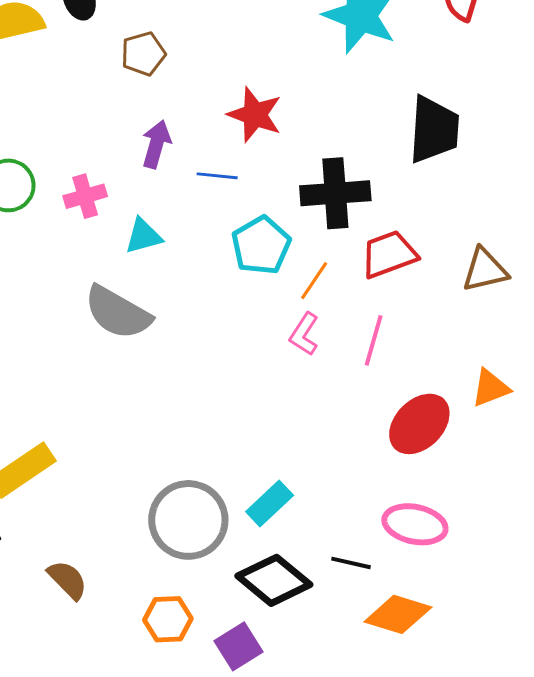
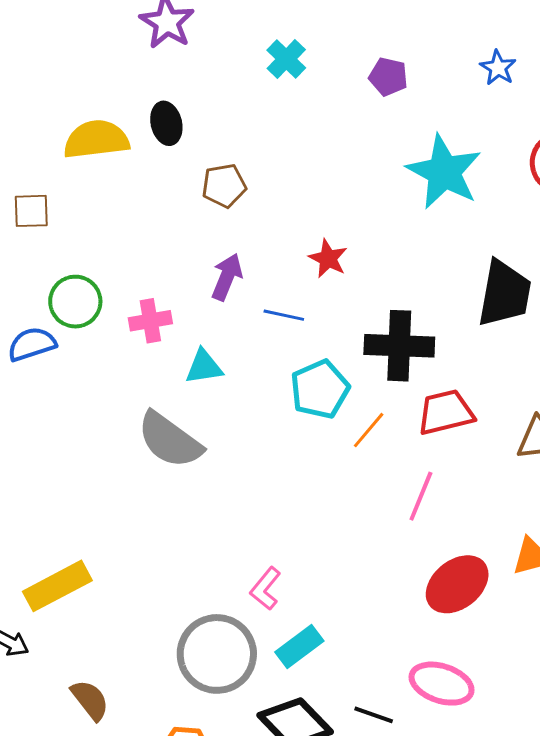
red star: (255, 115) -> (328, 259), size x0.7
pink L-shape: (304, 334) -> (266, 589), moved

